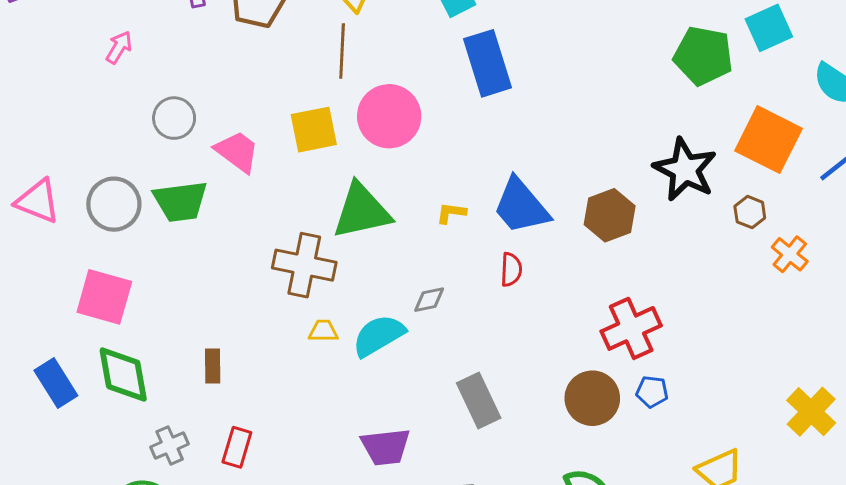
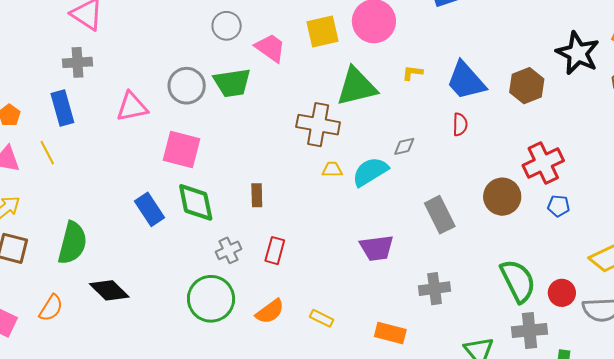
pink triangle: (38, 201) -> (132, 107), moved, turned -32
yellow L-shape: (451, 213) -> (412, 73), moved
brown circle: (592, 398) -> (502, 197), moved

